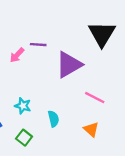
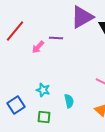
purple triangle: (69, 65) -> (82, 17), moved
green square: (24, 138) -> (44, 117), turned -32

